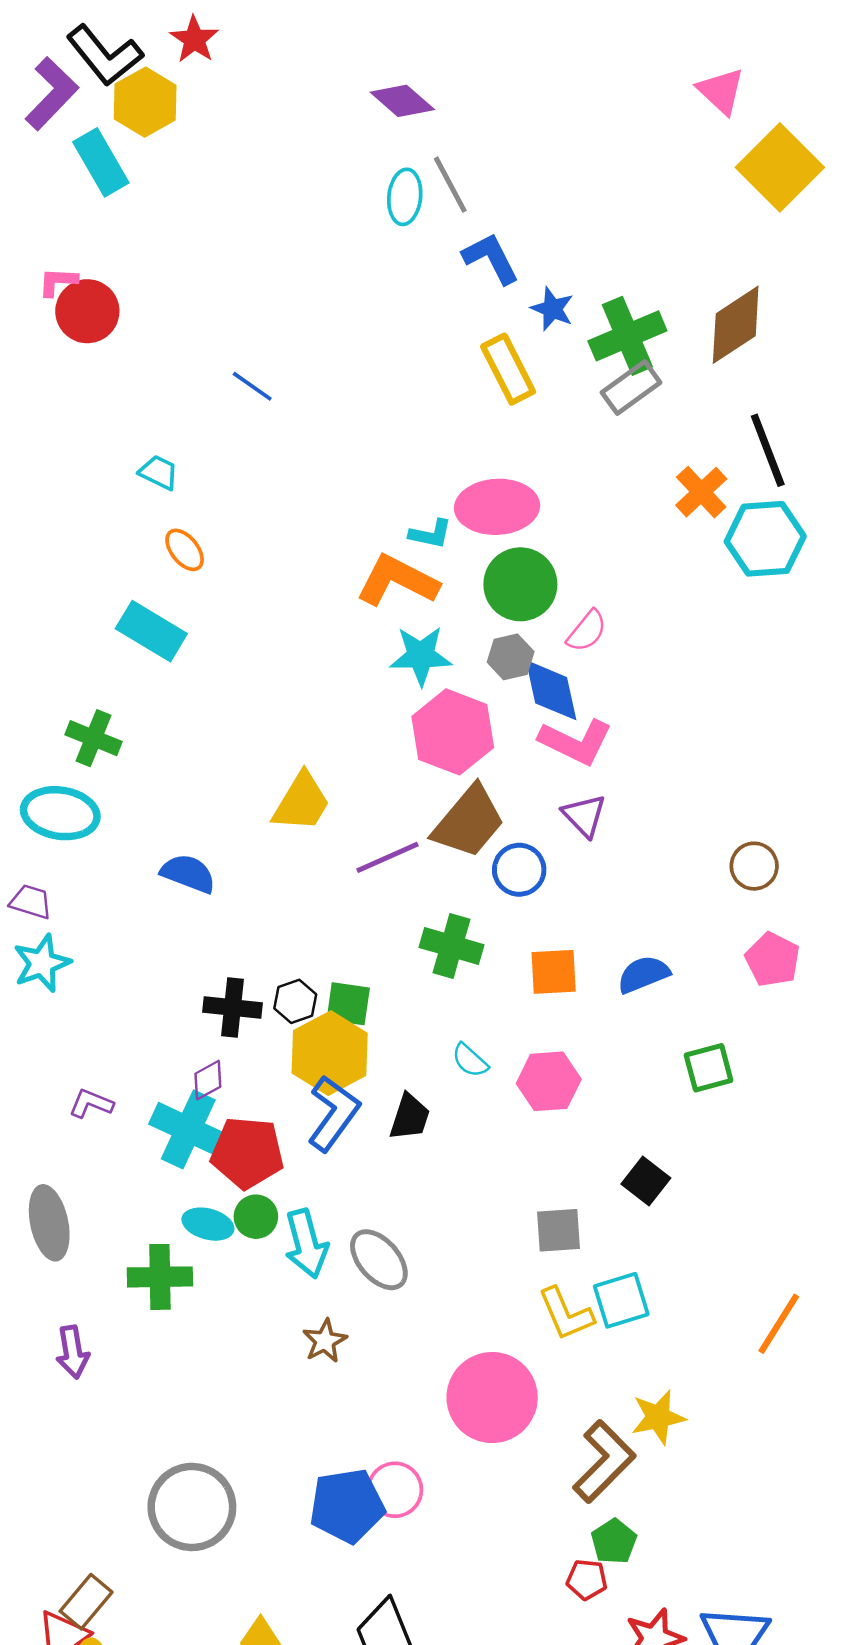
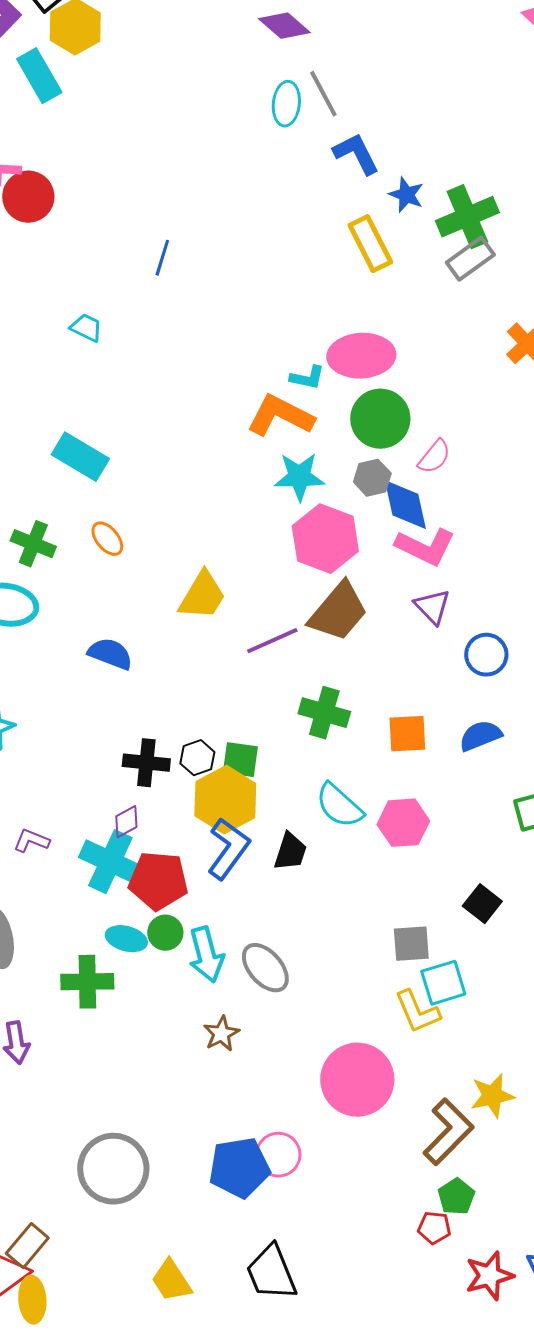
blue line: (252, 386) -> (162, 258), turned 72
orange ellipse: (185, 550) -> (107, 539), moved
blue circle: (519, 870) -> (486, 655), moved
cyan semicircle: (470, 1060) -> (339, 806), size x1.6
cyan square: (621, 1300) -> (443, 983), moved

